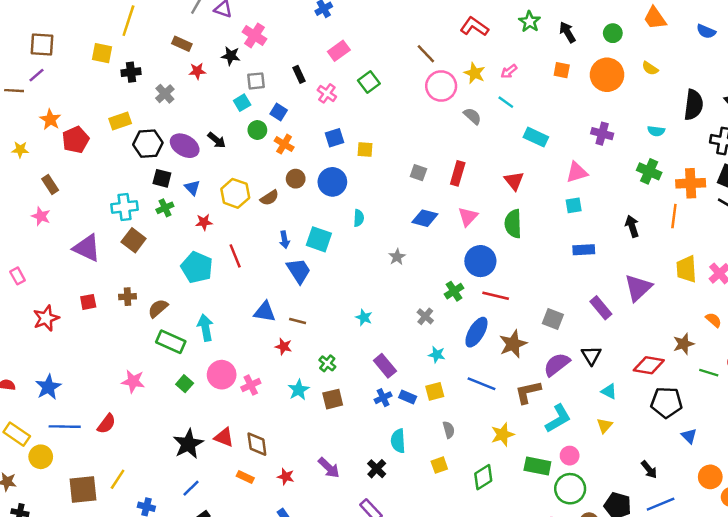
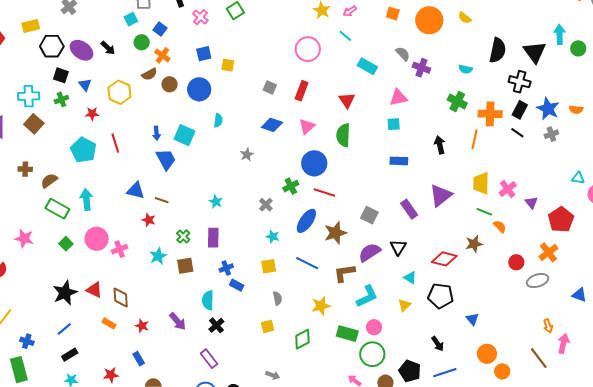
pink circle: (441, 86) -> (308, 49), moved
gray semicircle: (472, 116) -> (403, 54), moved
brown semicircle: (269, 198) -> (149, 74), moved
purple rectangle: (385, 366) -> (213, 238), moved, turned 36
green line: (709, 373) -> (484, 212), moved
blue rectangle: (408, 397) -> (237, 285), moved
black pentagon: (666, 402) -> (441, 296), moved
cyan semicircle: (398, 441) -> (208, 300), moved

